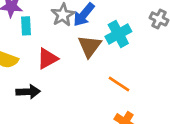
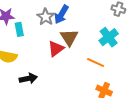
cyan cross: (118, 34) -> (109, 37), moved
red triangle: (47, 59) -> (56, 49), moved

